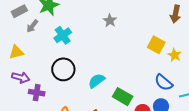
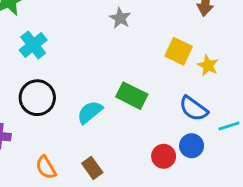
gray star: (110, 21) -> (120, 18), moved
green rectangle: (123, 97) -> (132, 96), moved

